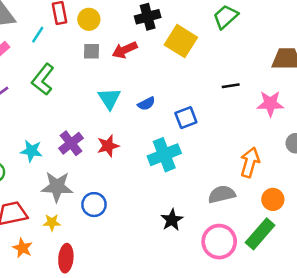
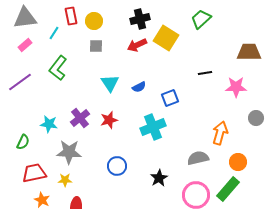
red arrow: (125, 50) -> (137, 45), moved
blue circle: (94, 205) -> (117, 166), moved

